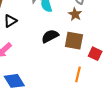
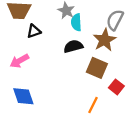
brown star: (75, 14) -> (105, 40), size x1.5
black semicircle: (50, 36) -> (73, 46), moved

